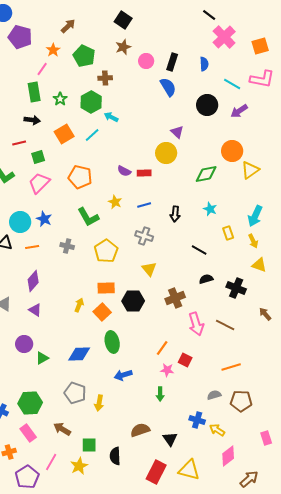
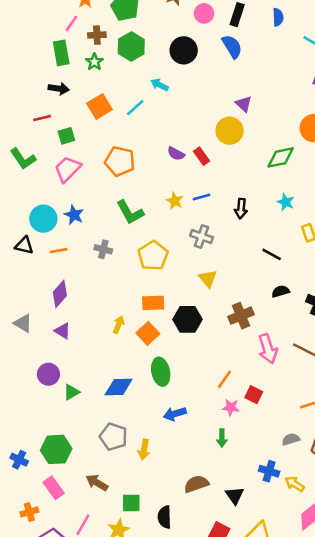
brown cross: (105, 78) -> (97, 35), moved
green hexagon: (91, 102) -> (131, 47), moved
black circle: (207, 105) -> (184, 50), moved
red rectangle: (144, 173) -> (201, 156), turned 56
yellow star: (115, 202) -> (175, 201), moved

